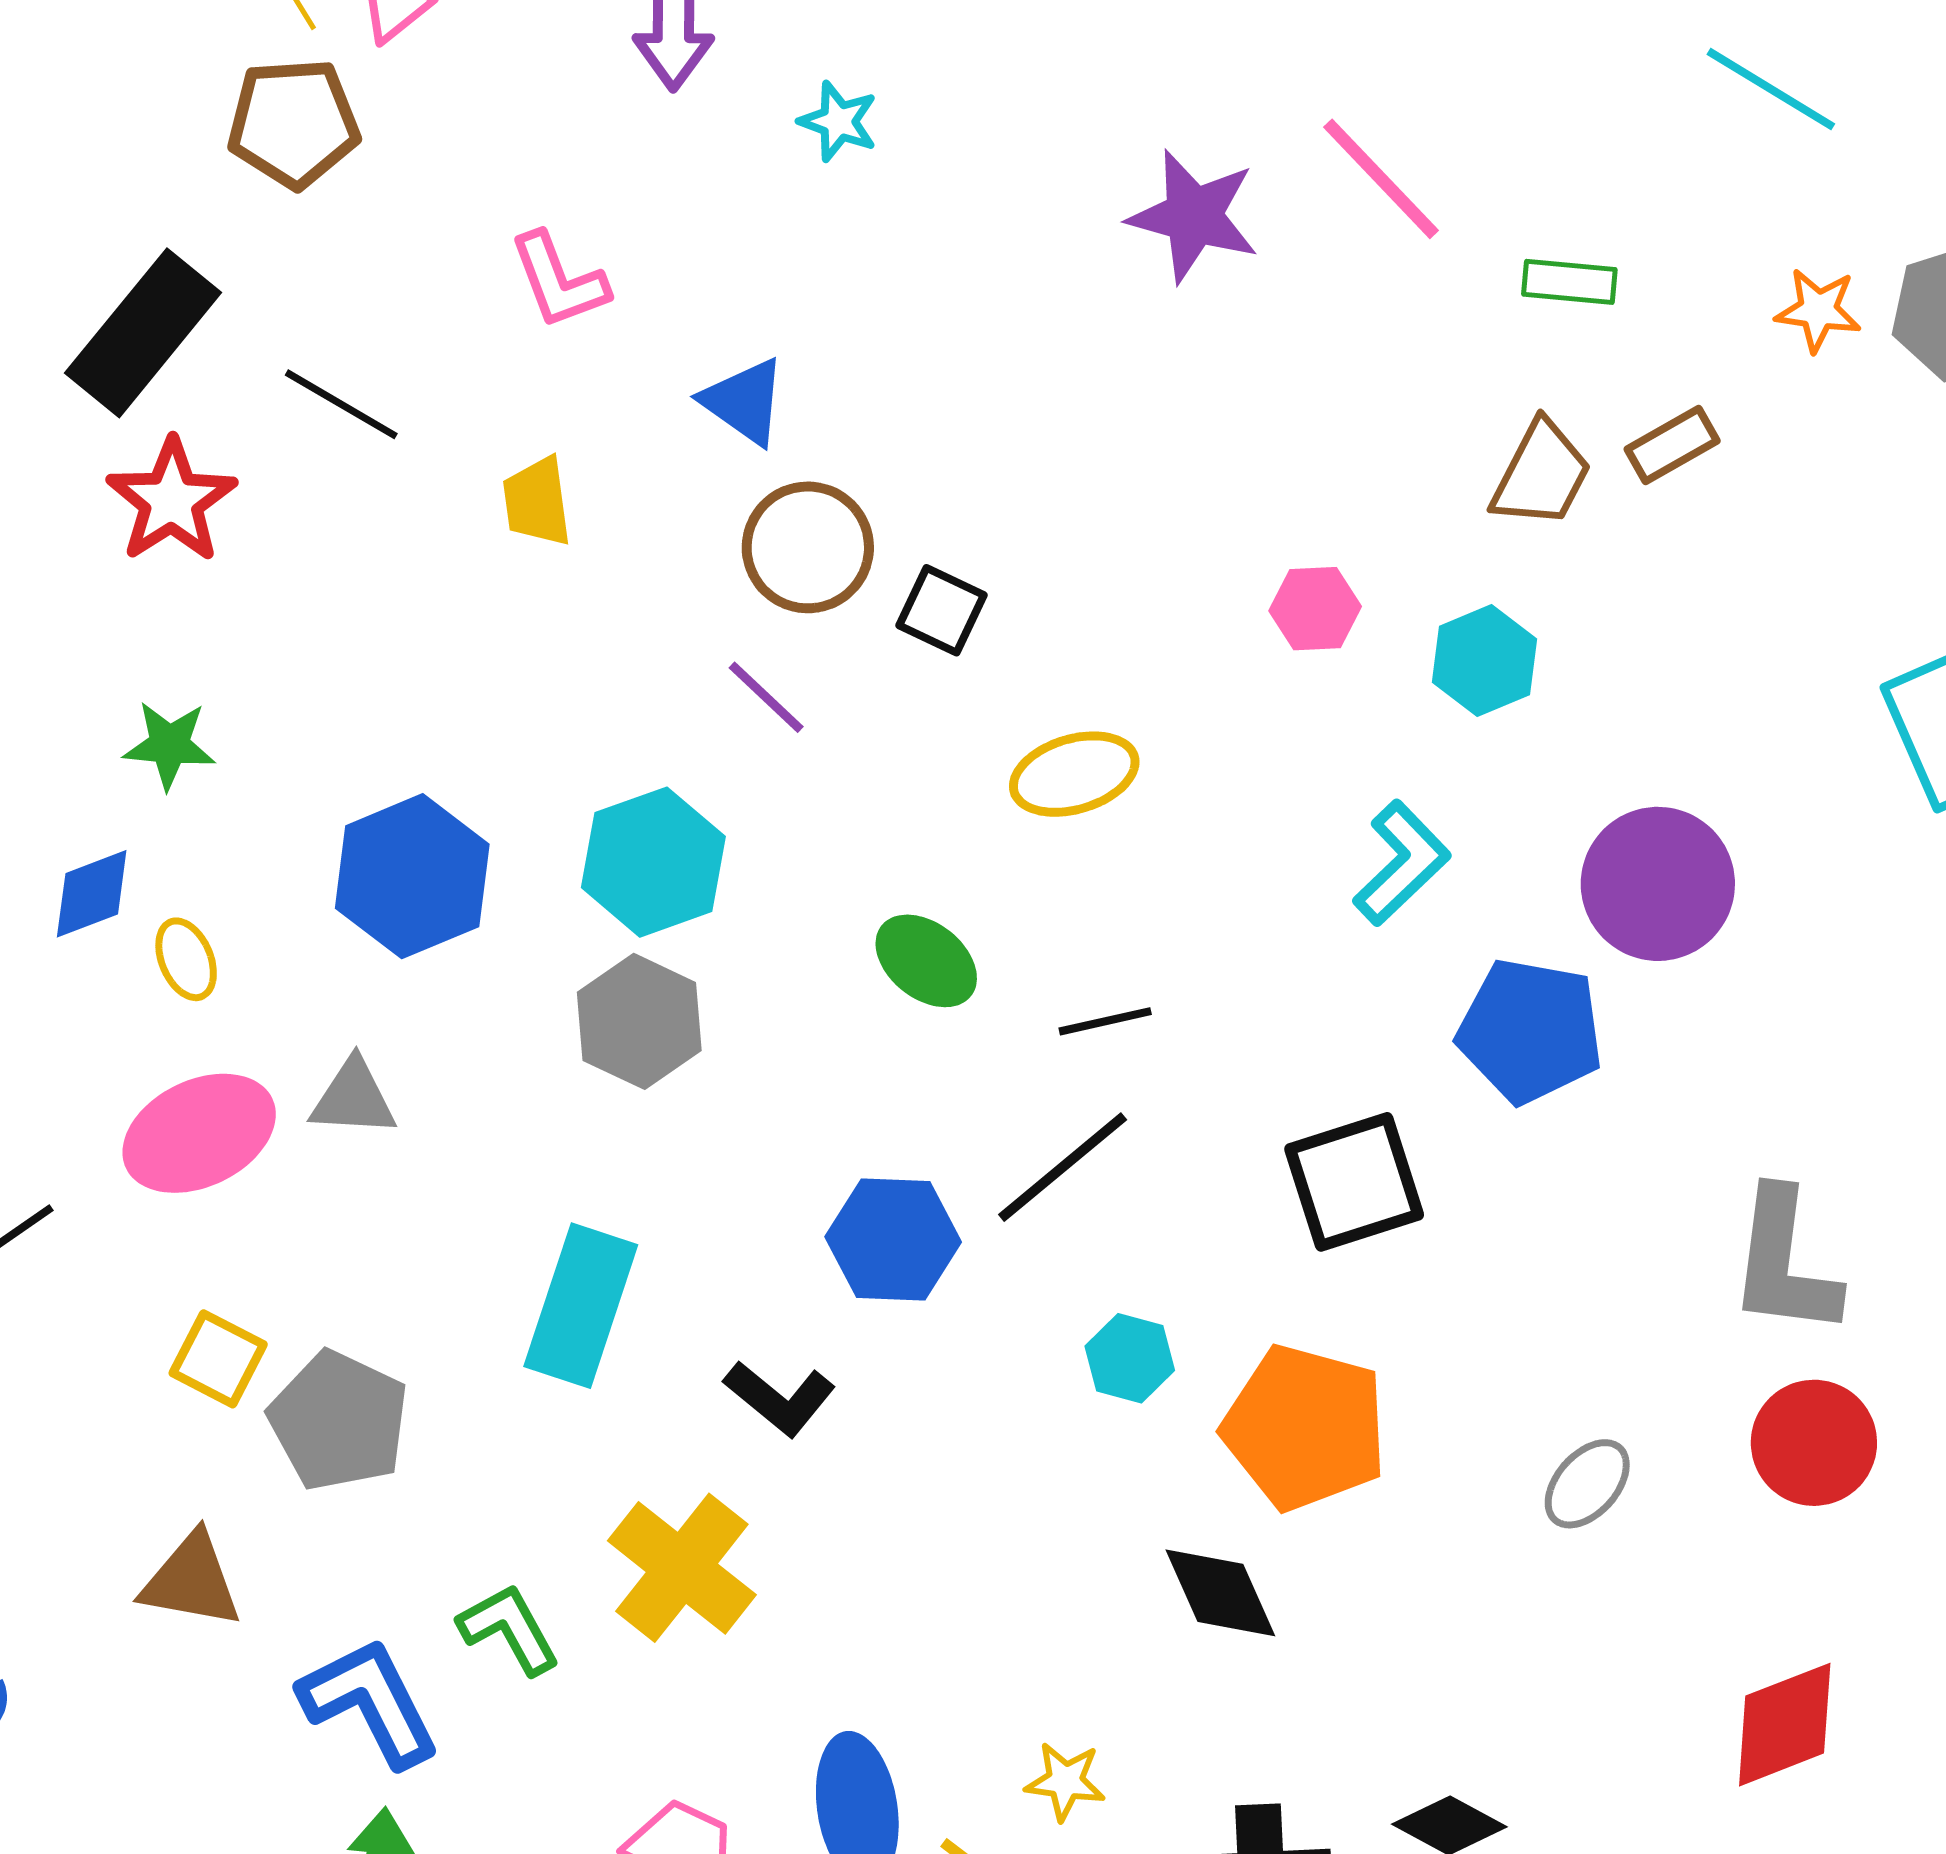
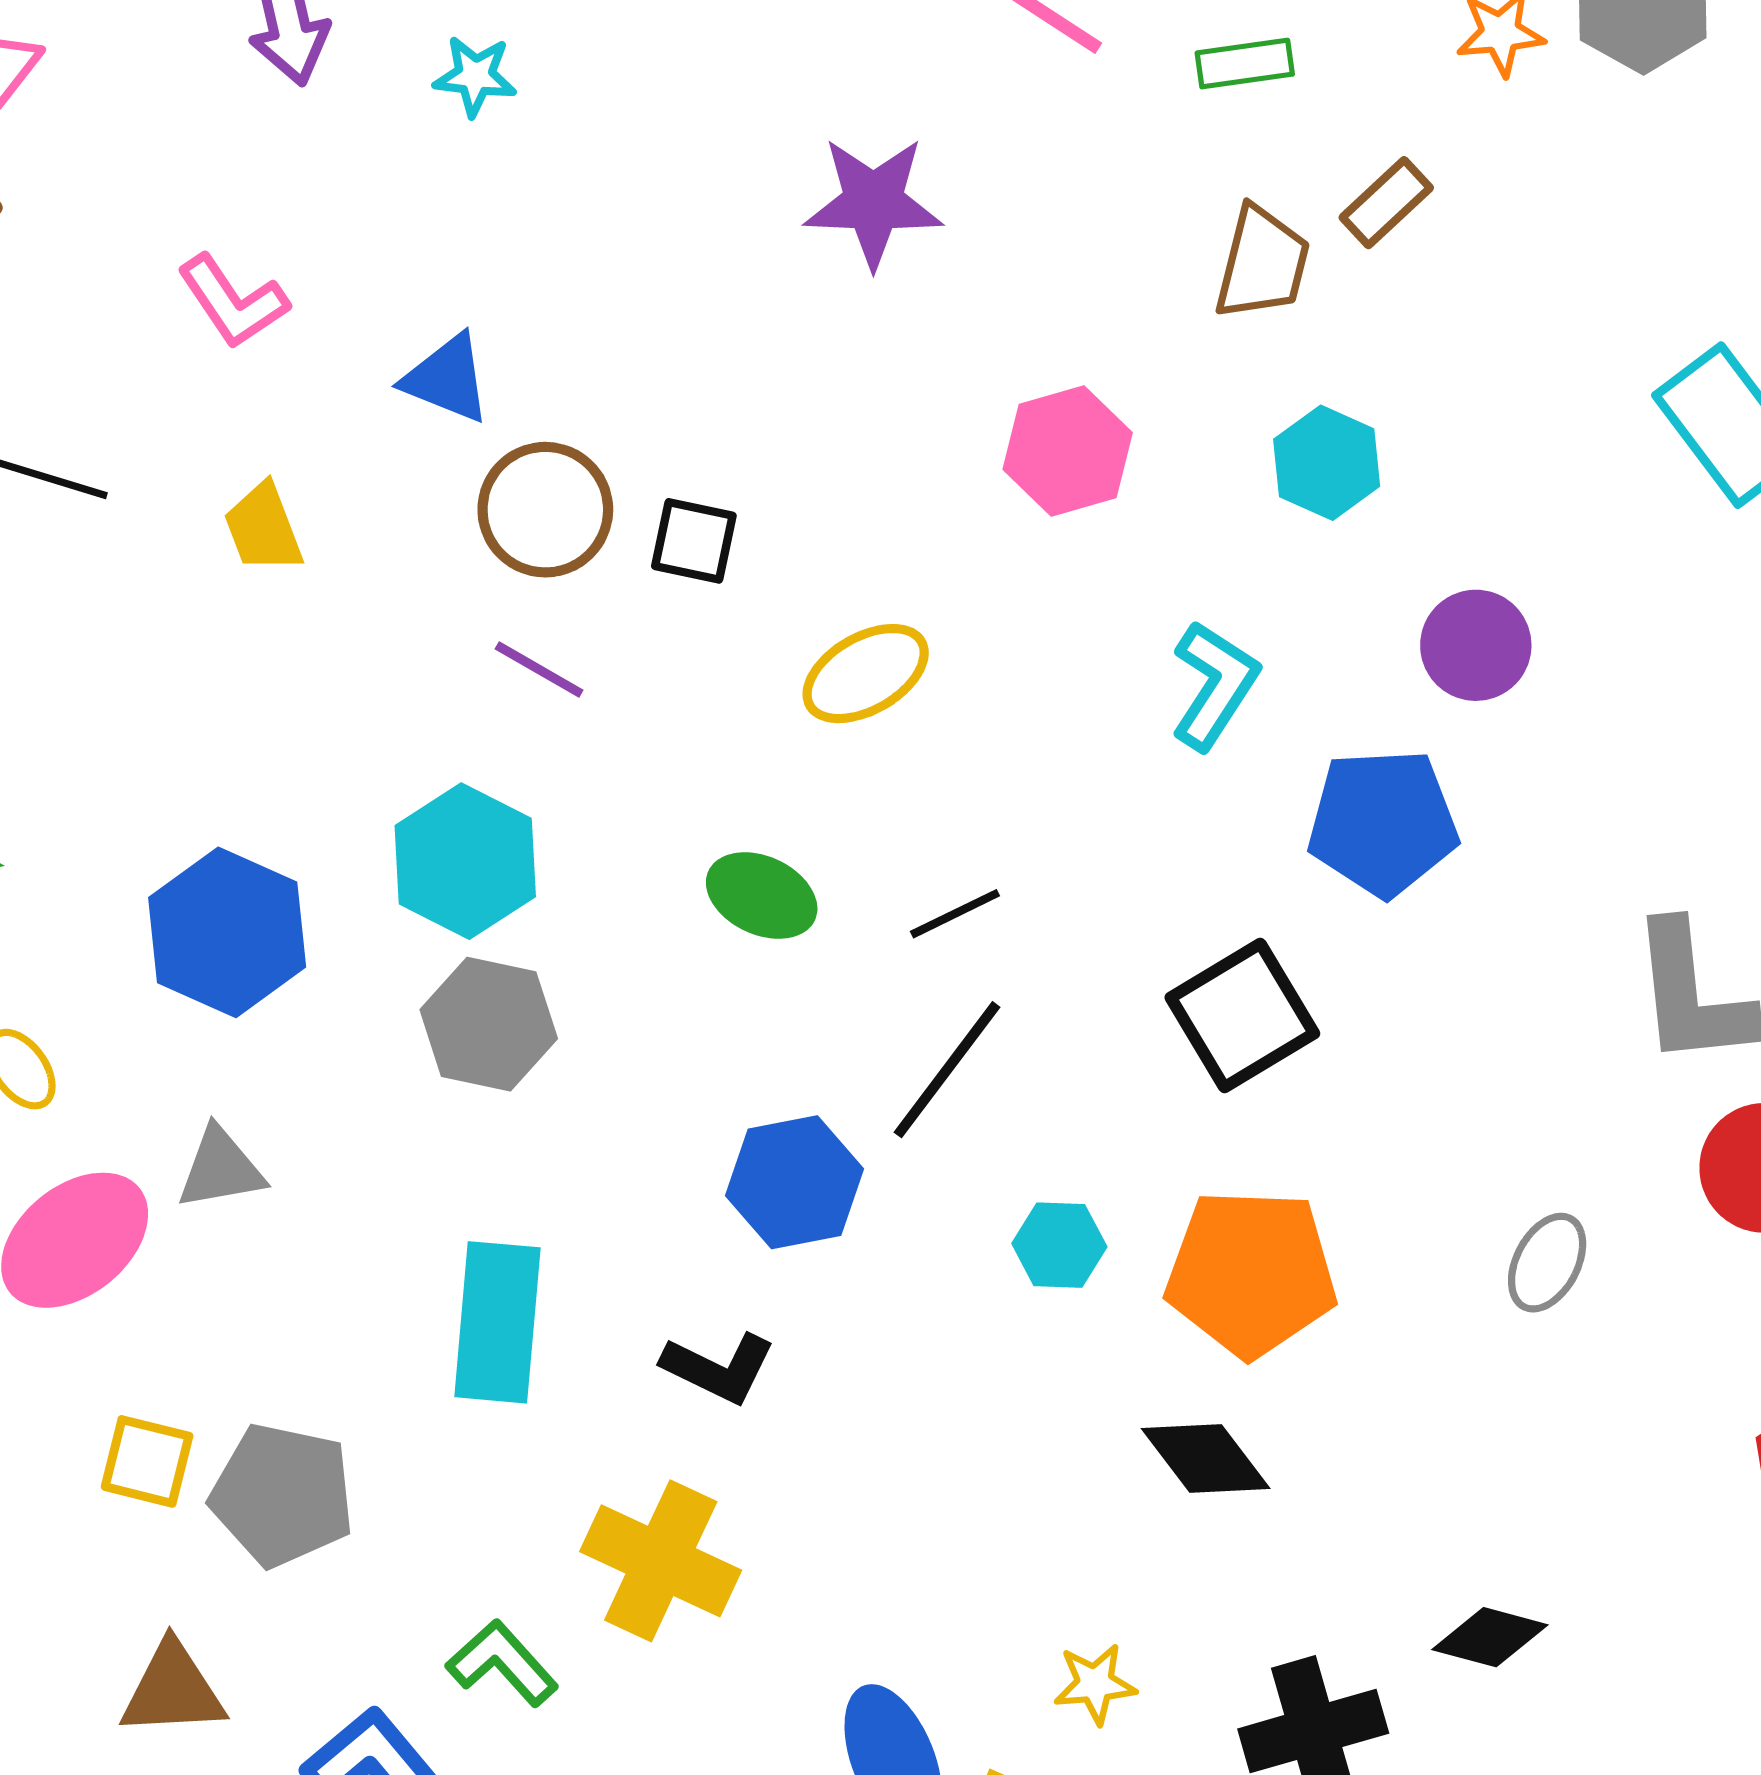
purple star: (1194, 216) -> (873, 202), moved
pink hexagon: (1315, 609) -> (1068, 451), size x1.4
cyan hexagon: (1484, 661) -> (1327, 463), moved
purple circle: (1658, 884) -> (1476, 645), size x0.7

